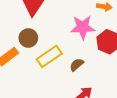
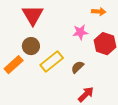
pink star: (83, 27) -> (80, 32), size x0.7

